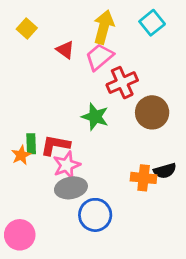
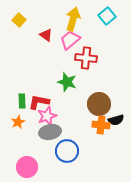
red cross: (122, 83) -> (86, 58), turned 30
brown circle: (152, 112) -> (99, 104), moved
orange star: (21, 155) -> (18, 122), moved
pink circle: (20, 235) -> (27, 167), moved

